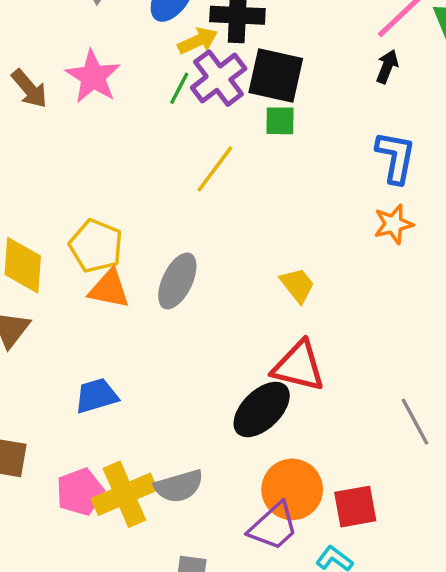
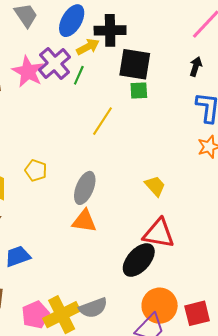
black arrow: (387, 66) -> (196, 67), moved
purple cross: (219, 78) -> (55, 63), moved
yellow pentagon: (96, 246) -> (36, 170), size x0.7
orange triangle: (109, 289) -> (84, 221), moved
blue trapezoid: (96, 396) -> (18, 256), moved

